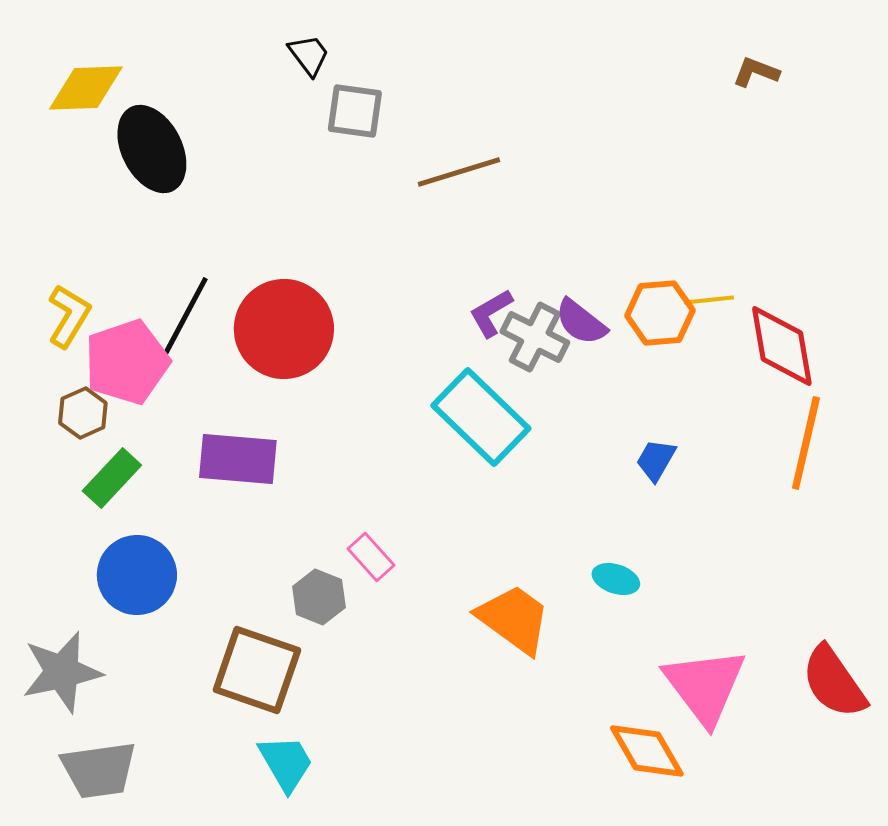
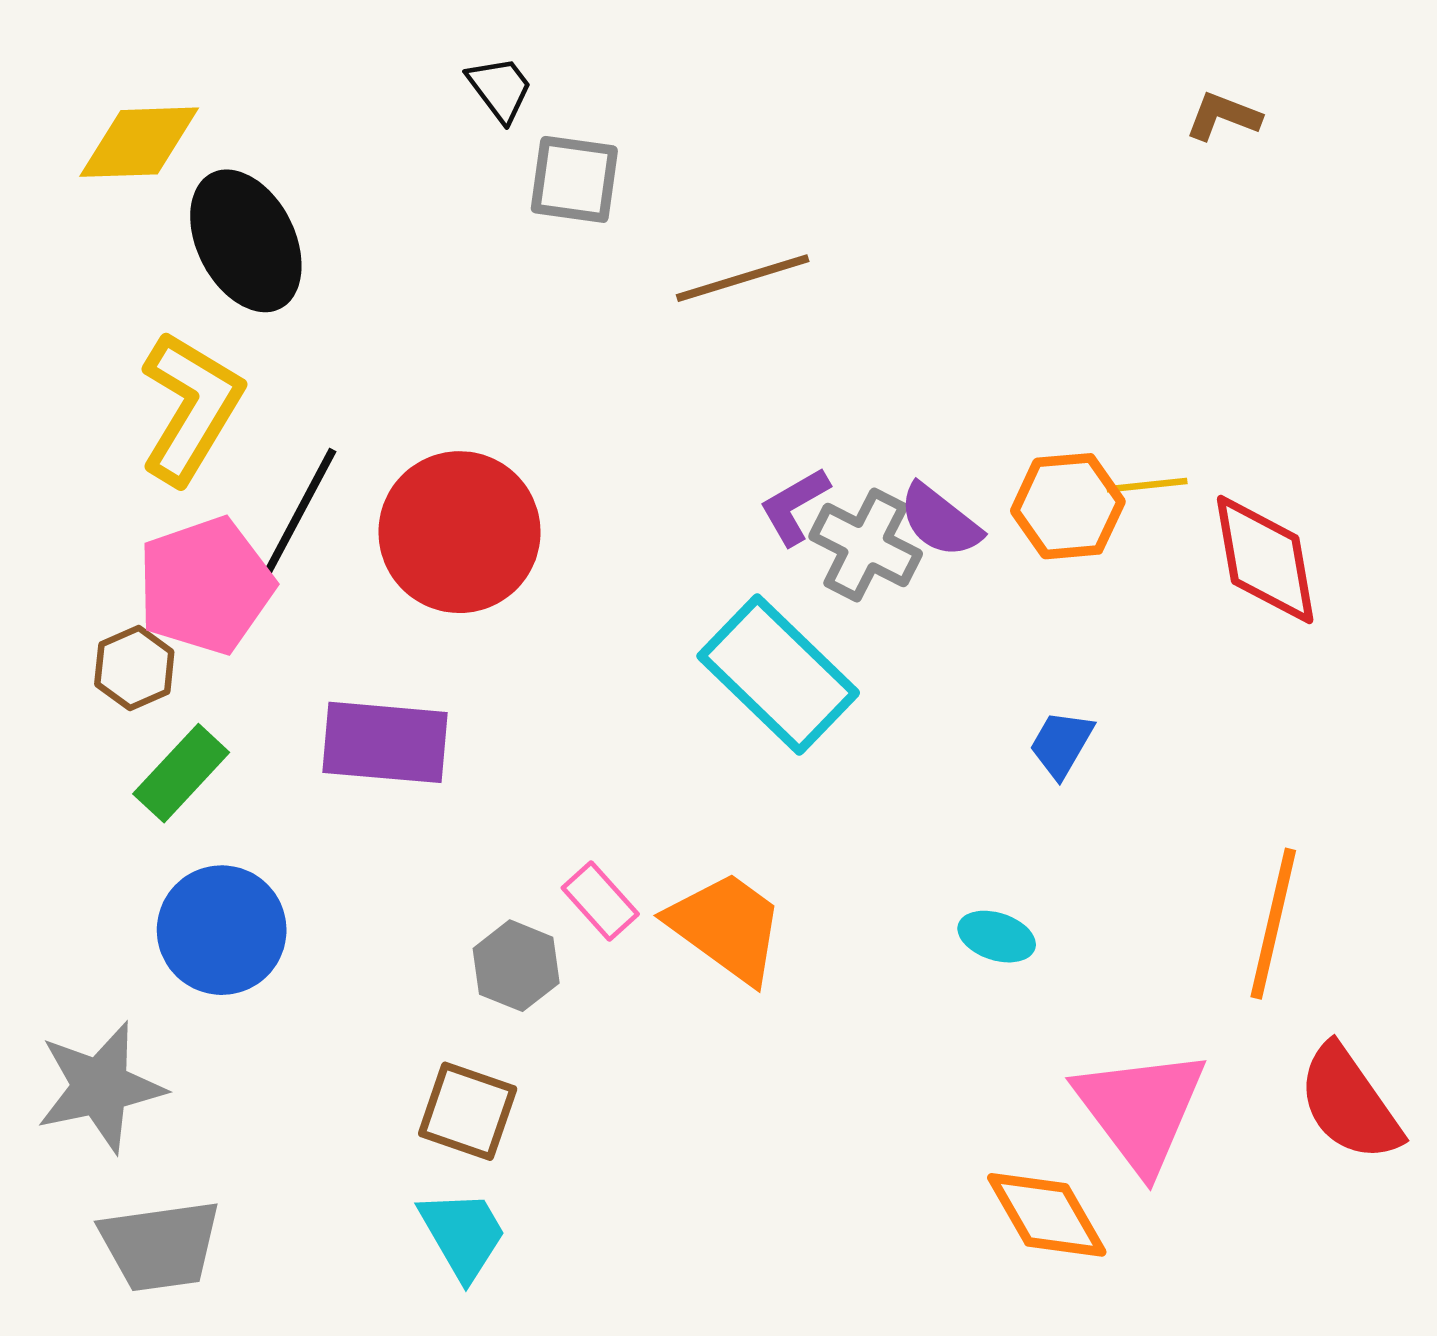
yellow L-shape: (69, 316) -> (191, 408), moved, size x1.5
orange line: (806, 443) -> (1273, 924), moved
orange trapezoid: (514, 619) -> (726, 927), moved
brown square: (257, 670) -> (468, 1111), moved, size x0.7

